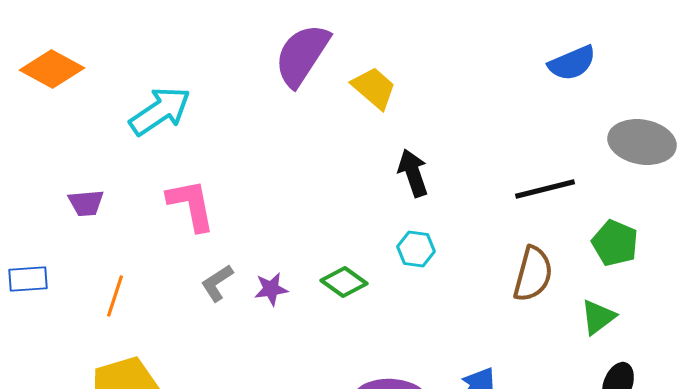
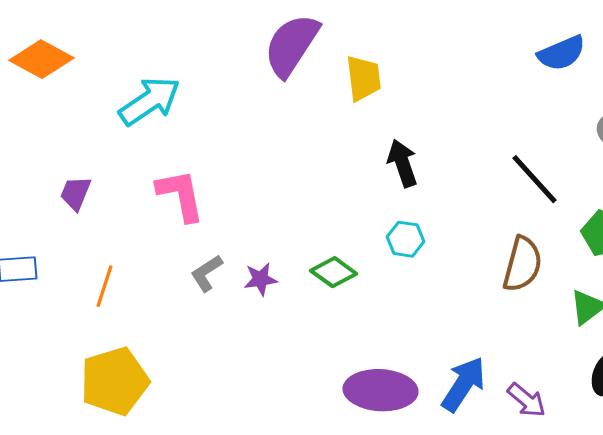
yellow trapezoid: (374, 88) -> (364, 78), turned 42
black line: (545, 189) -> (535, 179), turned 62
purple trapezoid: (86, 203) -> (76, 193), turned 117

